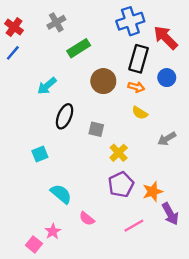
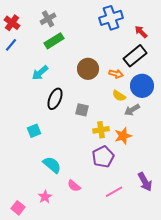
red arrow: (166, 38) -> (141, 32), size x0.6
green rectangle: (79, 48) -> (54, 41), moved
black rectangle: (139, 59) -> (135, 56), moved, turned 35
blue circle: (167, 78) -> (142, 86), moved, size x1.5
gray arrow: (167, 139) -> (132, 110), moved
yellow cross: (119, 153) -> (101, 130), turned 35
orange star: (153, 192) -> (123, 136), moved
pink square: (34, 244) -> (18, 208), moved

